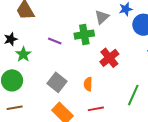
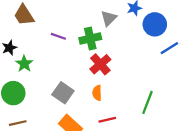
purple line: (55, 41) -> (58, 36), moved
red cross: (109, 58) -> (100, 64), moved

